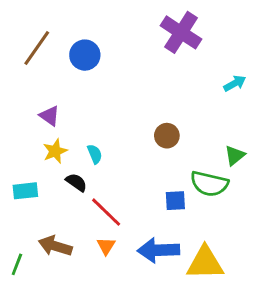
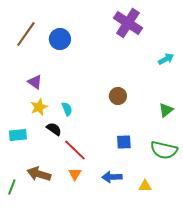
green semicircle: (209, 184) -> (164, 150), moved
blue arrow: (158, 250) -> (112, 177), size x0.7
yellow triangle: (205, 263) -> (145, 186), size x0.5

